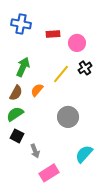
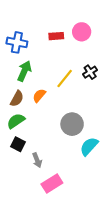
blue cross: (21, 24) -> (17, 42), moved
pink circle: (77, 43) -> (82, 32), moved
cyan semicircle: (84, 154) -> (89, 146), moved

